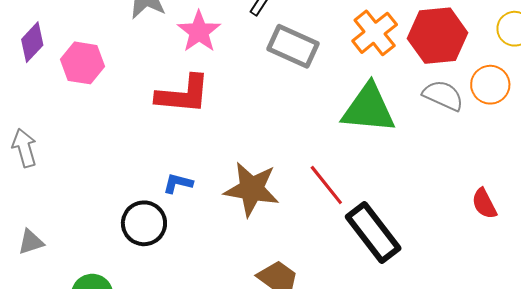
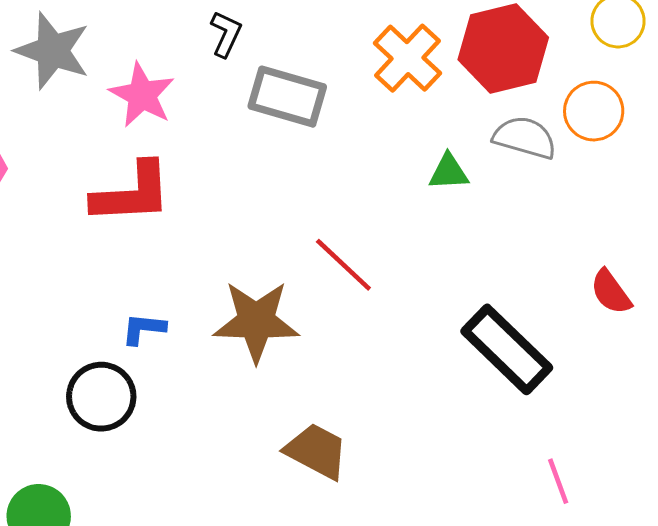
green triangle: (369, 109) -> (449, 172), moved, size x0.5
red line: (326, 185) -> (343, 265), moved
black rectangle: (373, 233) -> (507, 349), moved

